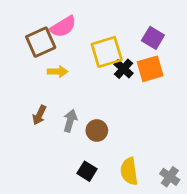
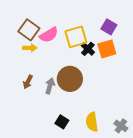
pink semicircle: (63, 27) -> (49, 35), moved
brown square: (41, 42) -> (29, 30), turned -30
yellow arrow: (58, 72) -> (30, 48), moved
brown circle: (97, 131) -> (70, 79), moved, size x1.6

